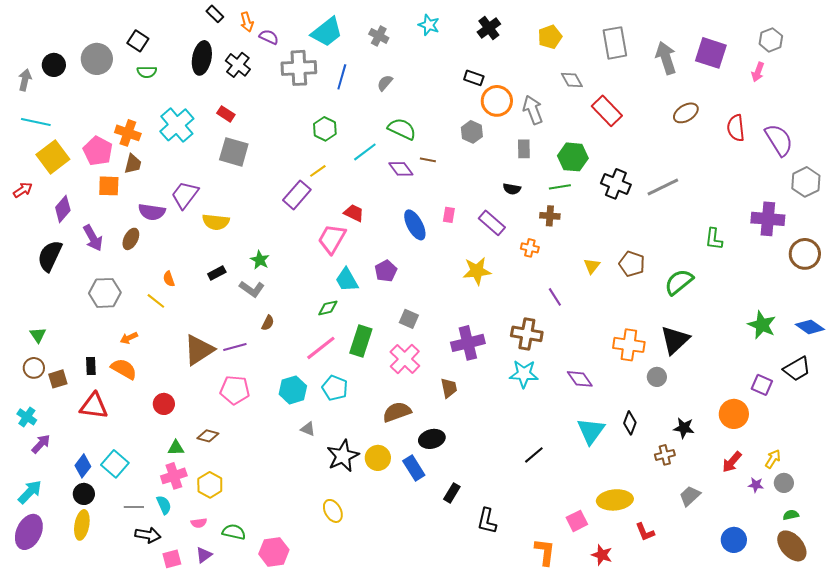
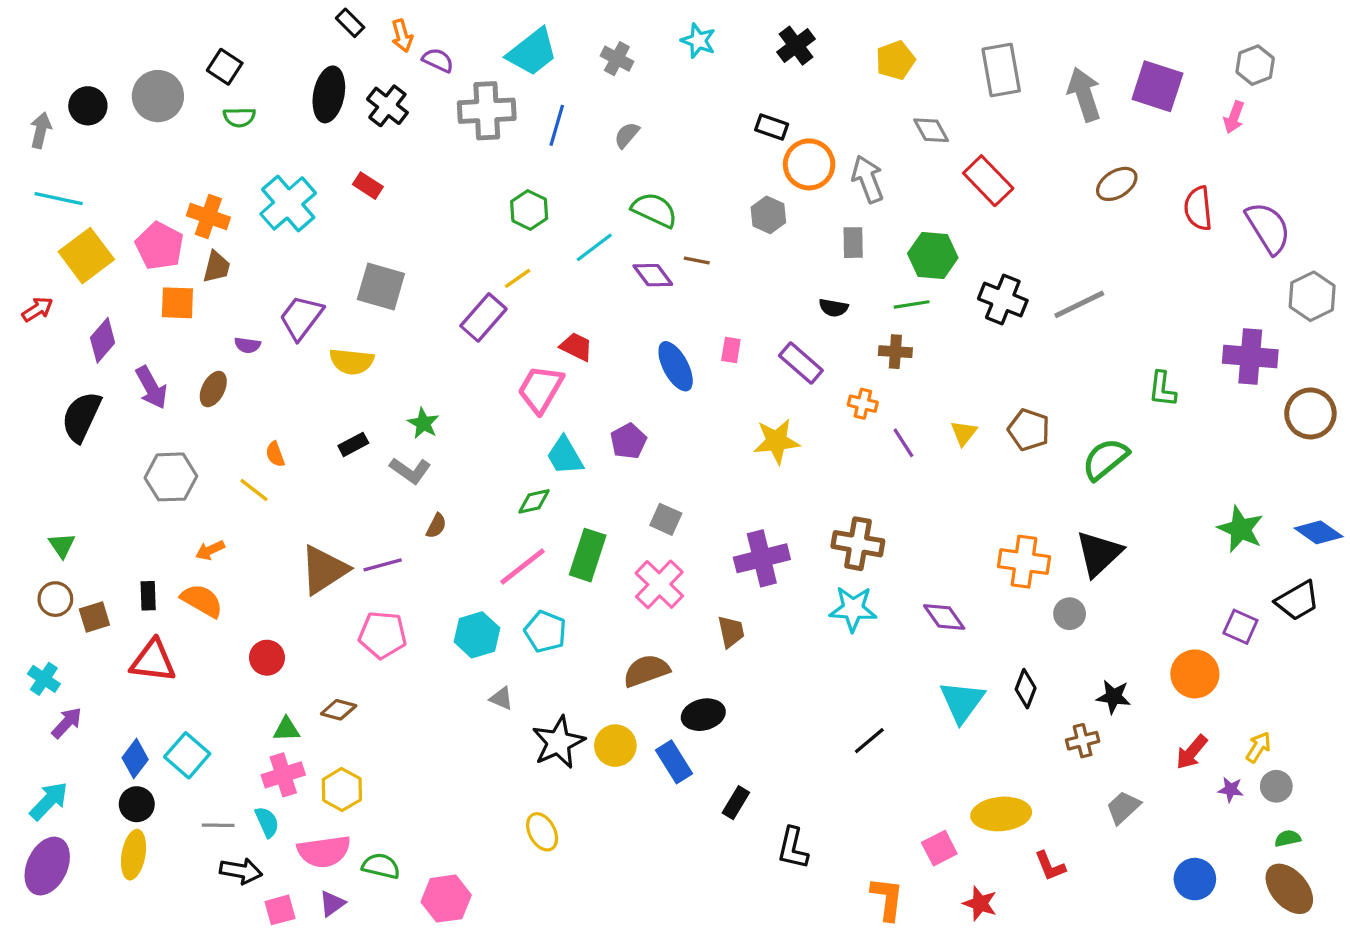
gray square: (234, 152) -> (381, 287), moved
purple semicircle: (152, 212) -> (247, 345), size x0.6
purple line: (555, 297) -> (903, 443), moved
pink semicircle: (199, 523) -> (324, 851), size x2.0

